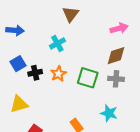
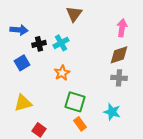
pink arrow: (119, 28) -> (122, 28), turned -66
black cross: (35, 73) -> (39, 44), moved
green square: (88, 78) -> (75, 102), moved

